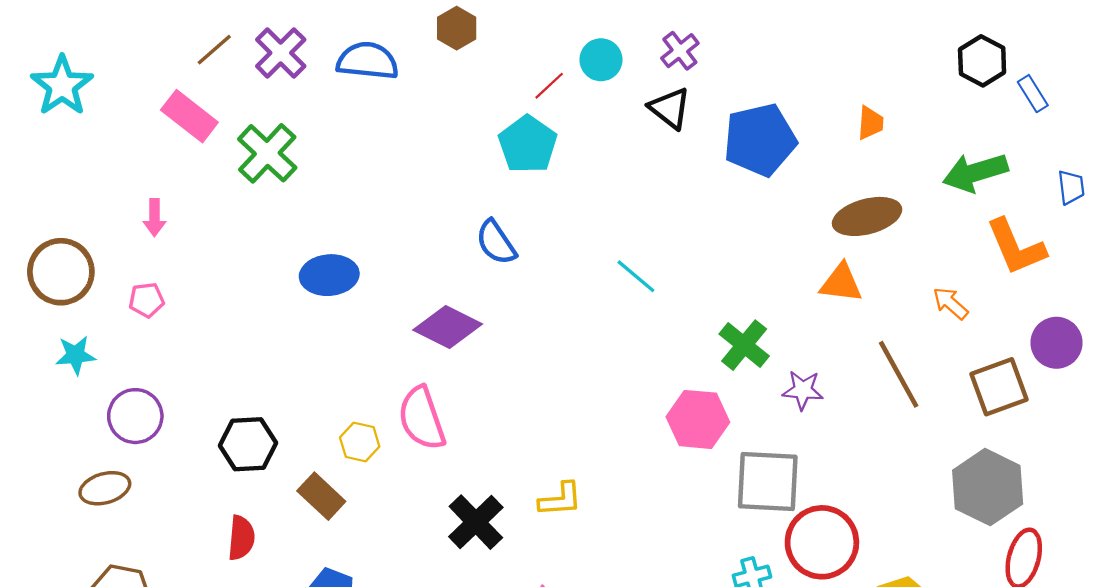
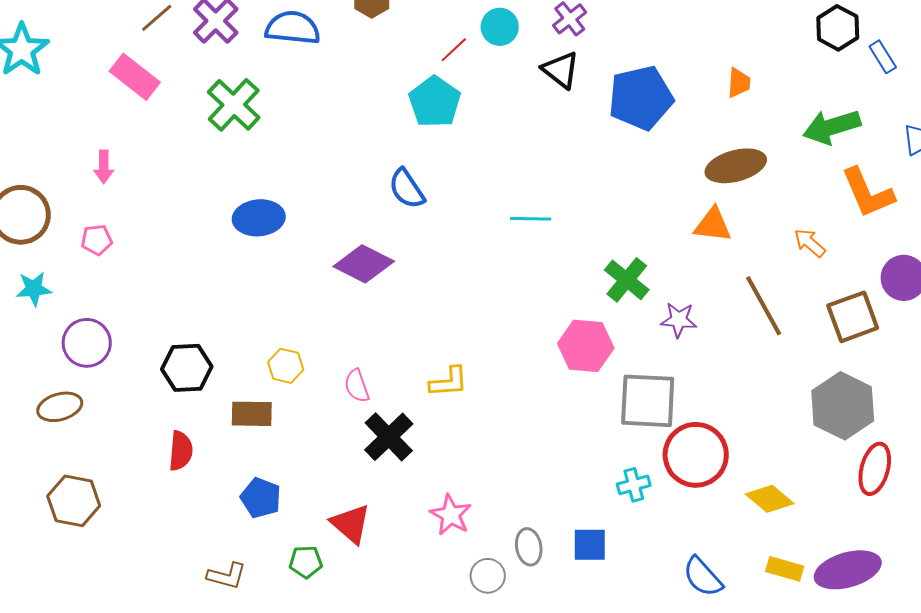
green cross: (267, 153) -> (234, 105), moved
cyan line: (636, 276) -> (531, 219), turned -39
pink semicircle: (422, 418) -> (357, 386), moved, size x0.6
brown rectangle: (321, 496) -> (252, 414), turned -42
yellow L-shape: (560, 499) -> (449, 382), moved

